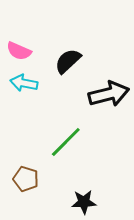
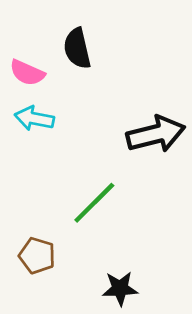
black semicircle: (68, 61) -> (77, 48), moved, turned -60

